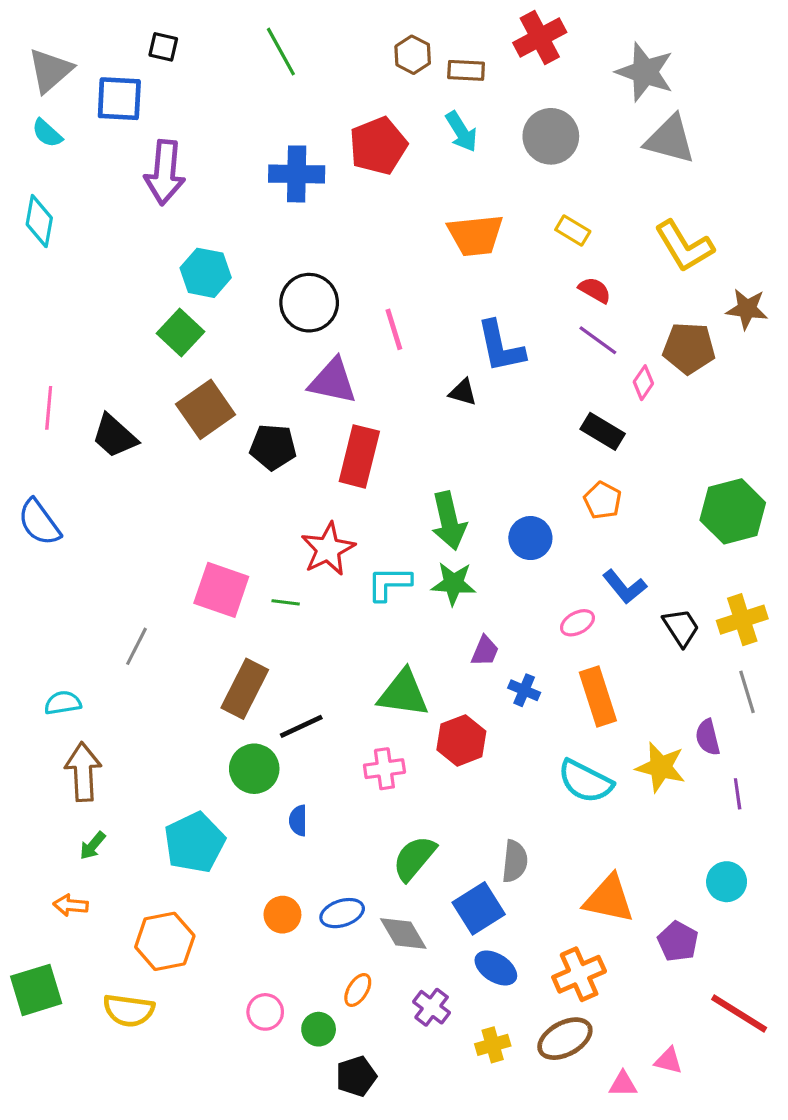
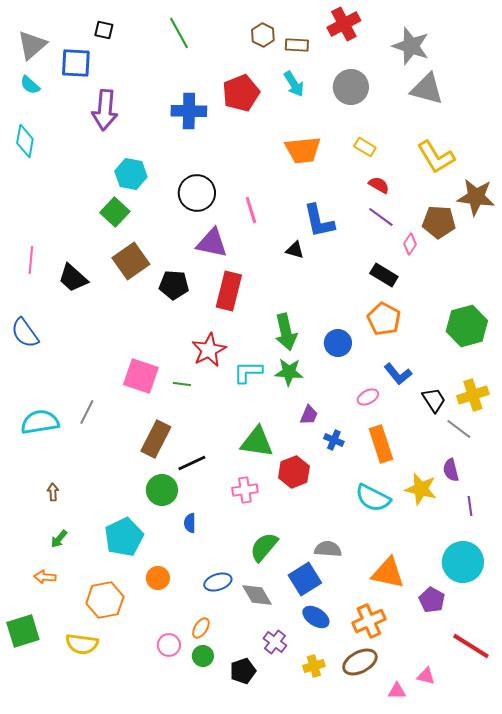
brown star: (747, 309) -> (476, 197), size x1.4
orange pentagon: (603, 500) -> (384, 319), size x1.4
gray line: (747, 692) -> (459, 429), moved, turned -36
cyan semicircle: (63, 703) -> (40, 422), moved, size x1.6
brown arrow: (83, 772) -> (53, 492), size x0.5
gray semicircle: (515, 861) -> (328, 549), turned -92
cyan circle: (727, 882) -> (463, 562), size x1.6
orange circle: (282, 915) -> (158, 578), moved
orange ellipse: (358, 990) -> (201, 628), moved
black pentagon: (356, 1076) -> (243, 671), moved

